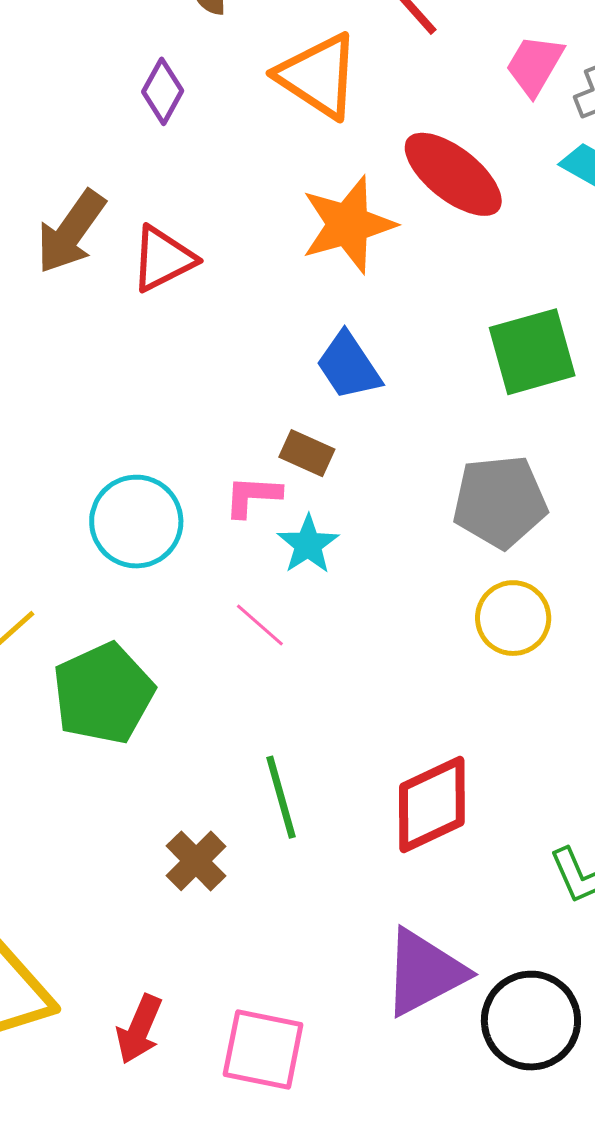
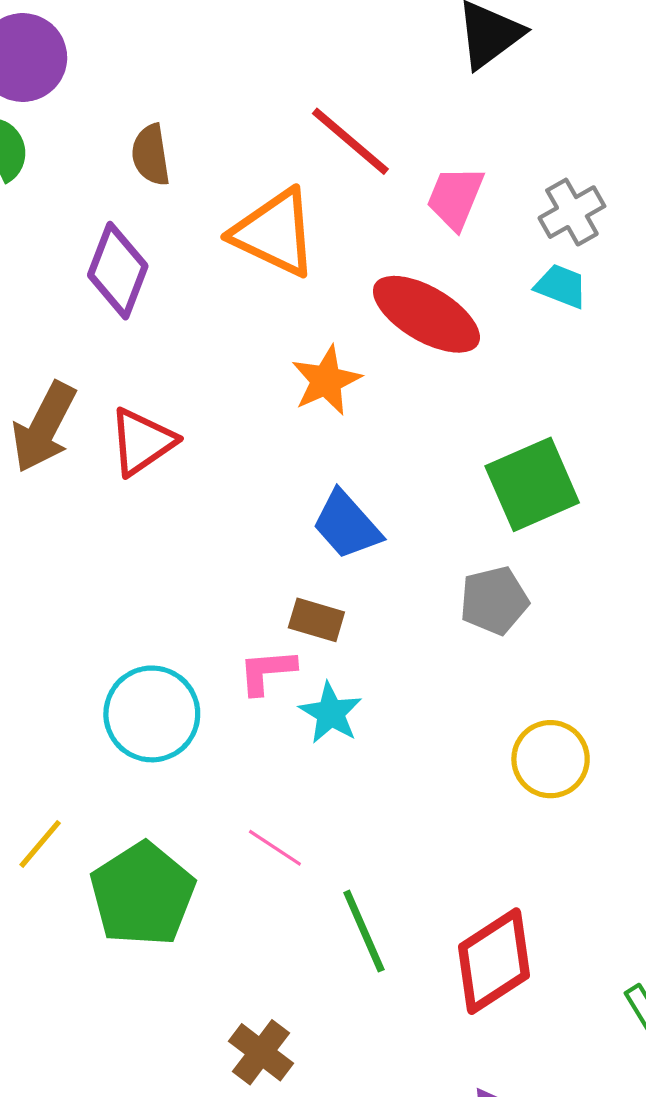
pink trapezoid: (535, 65) -> (455, 198), moved
purple diamond: (163, 91) -> (118, 271), size x1.4
orange star: (348, 225) -> (326, 380), size x0.7
gray pentagon: (500, 502) -> (494, 600), moved, size x0.7
pink line: (260, 625) -> (275, 848), moved
green line: (281, 797) -> (364, 931), moved

